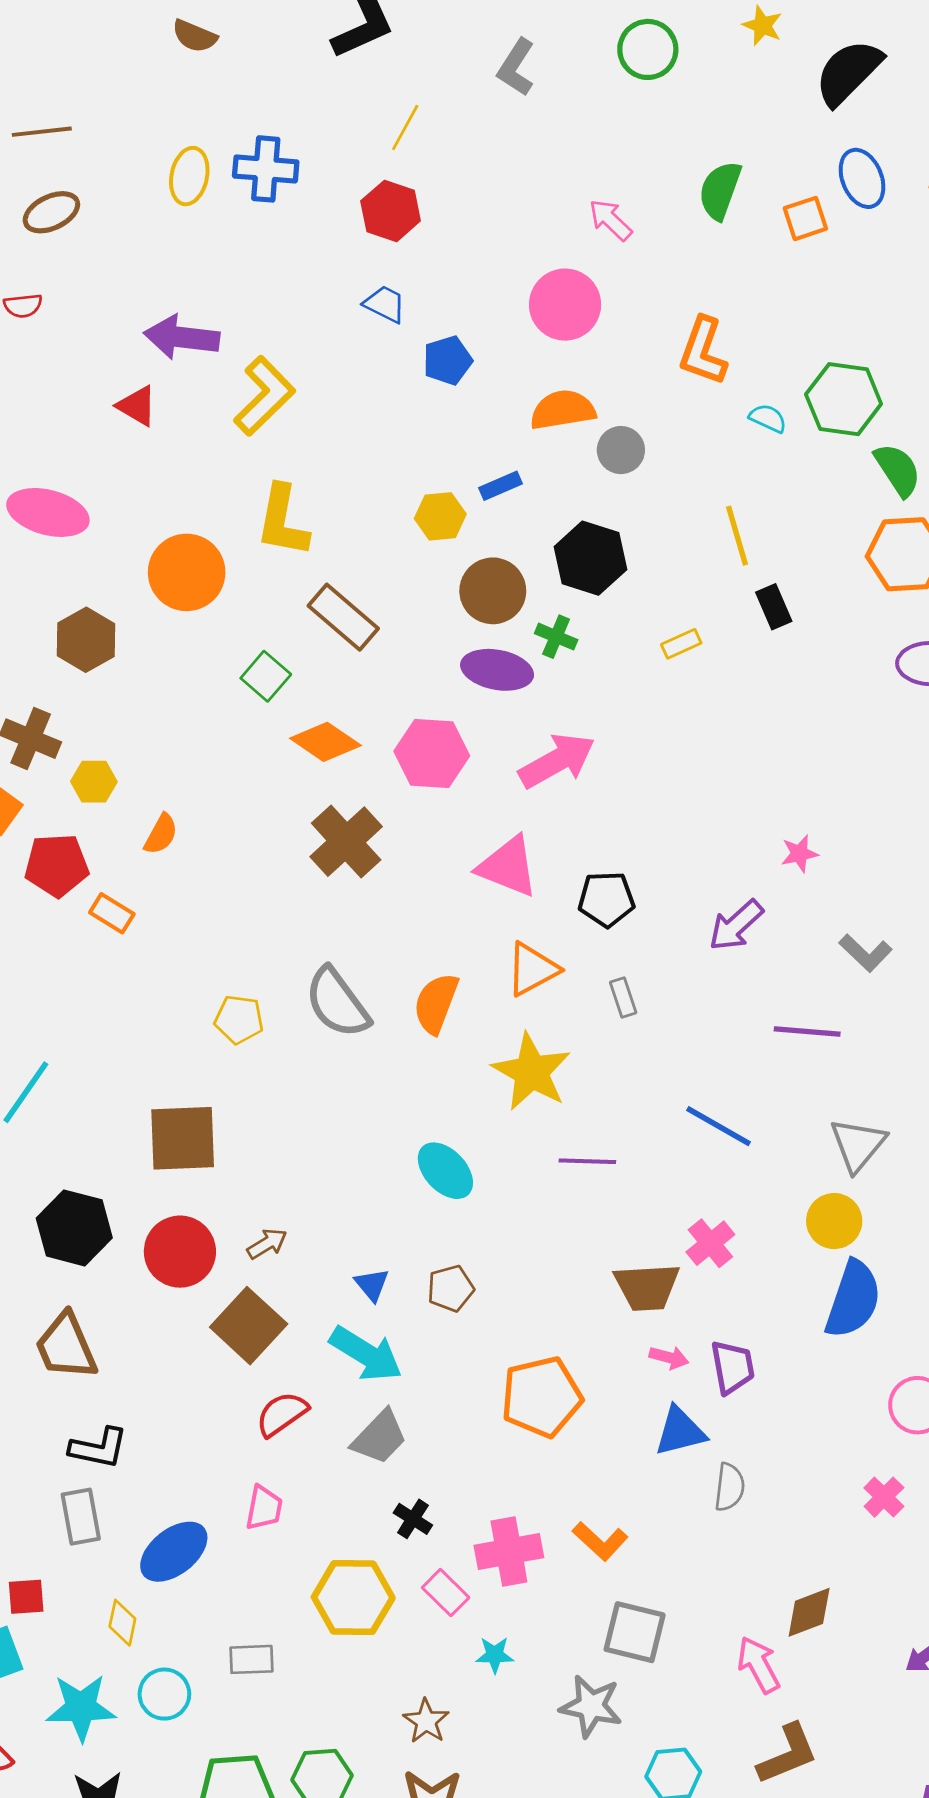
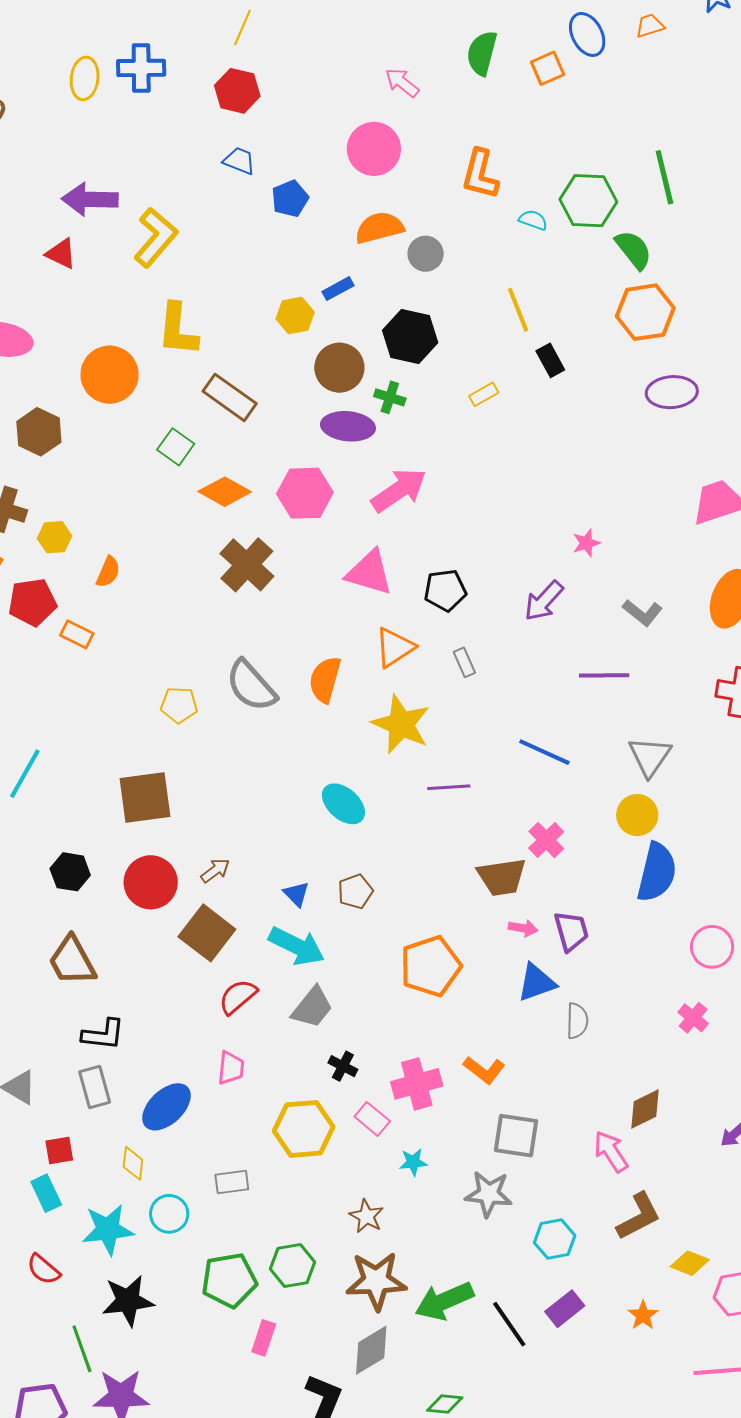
black hexagon: (74, 1228) -> (70, 872), size x0.7

